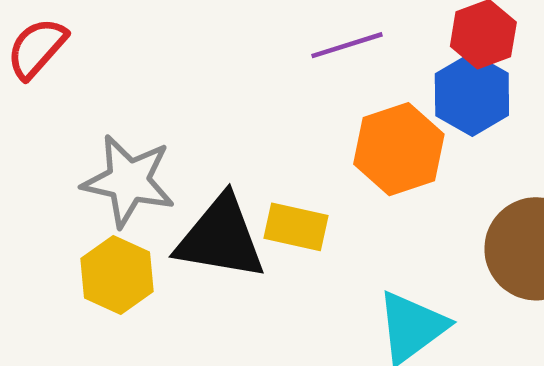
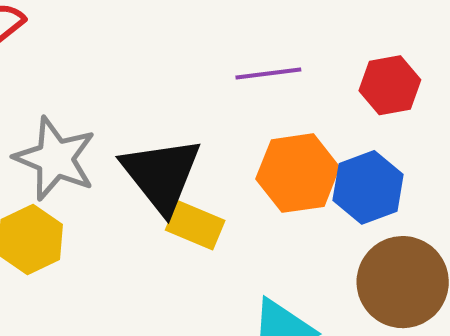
blue hexagon: (472, 94) -> (368, 187), moved
black triangle: (221, 238) -> (161, 175), moved, turned 32

